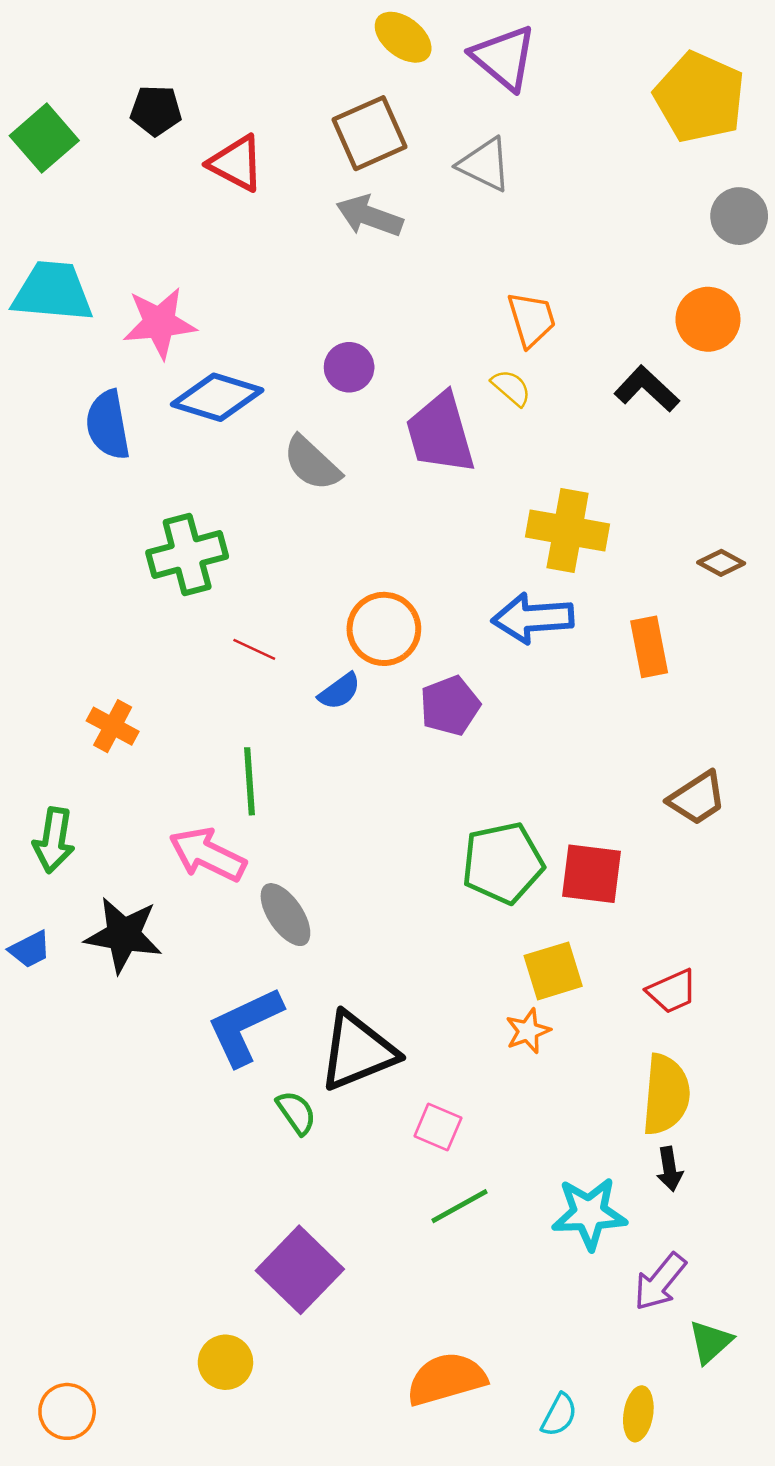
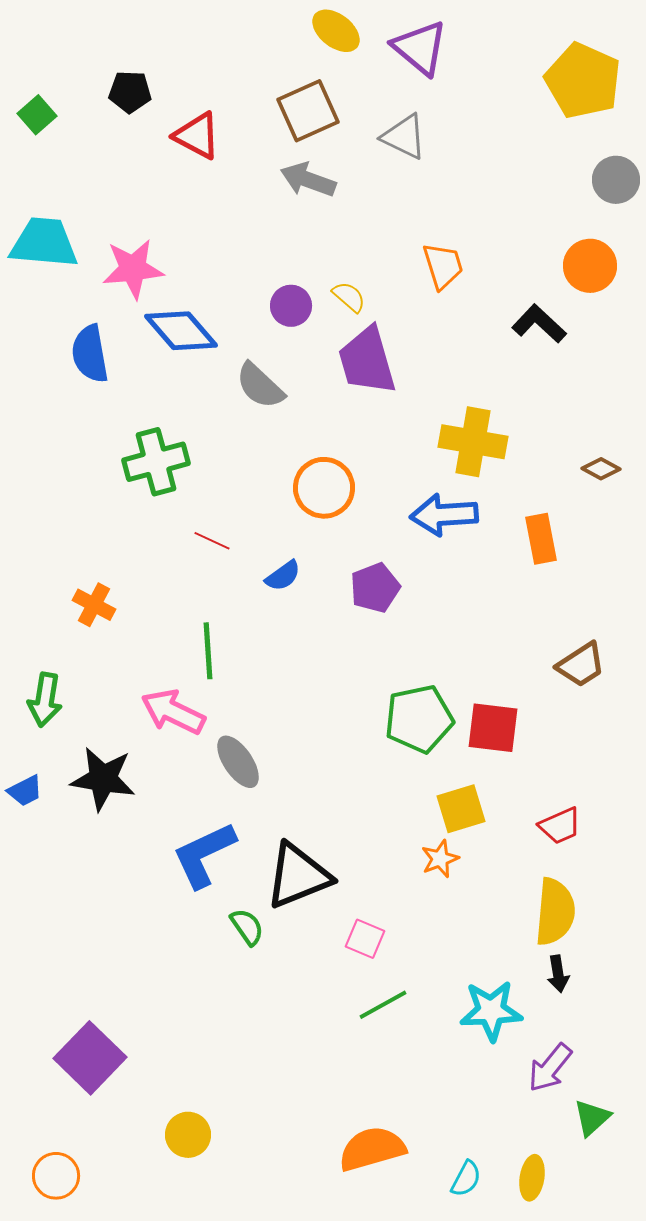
green square: (44, 138) -> (37, 115), size x0.7
yellow semicircle: (511, 388) -> (349, 297), moved
blue diamond: (217, 397) -> (181, 331), turned 32
orange circle: (384, 629) -> (324, 488), moved
purple square: (300, 1270) -> (90, 1058), moved

